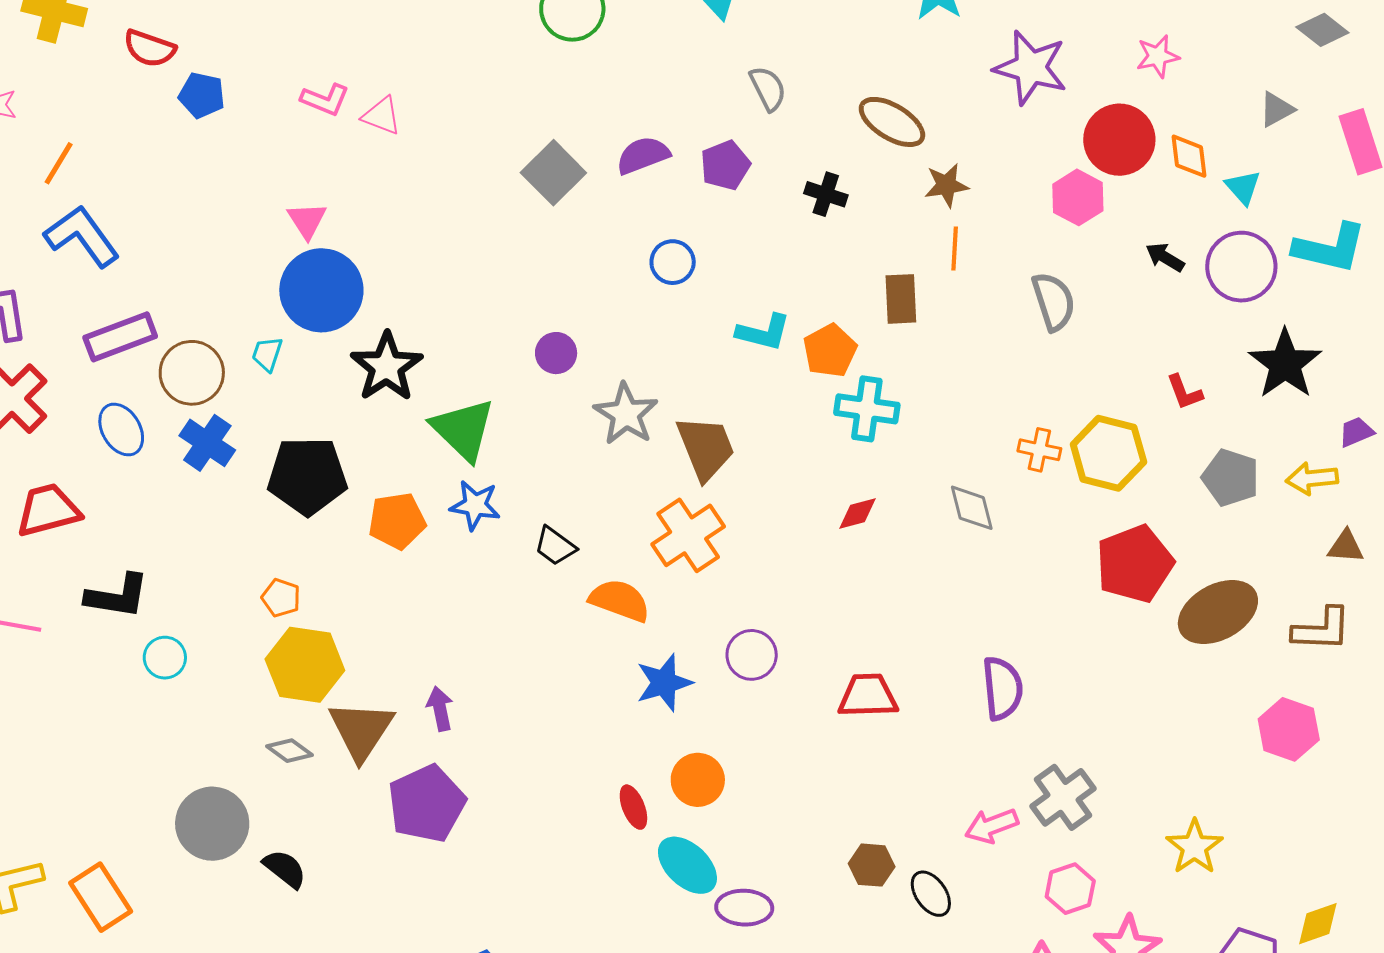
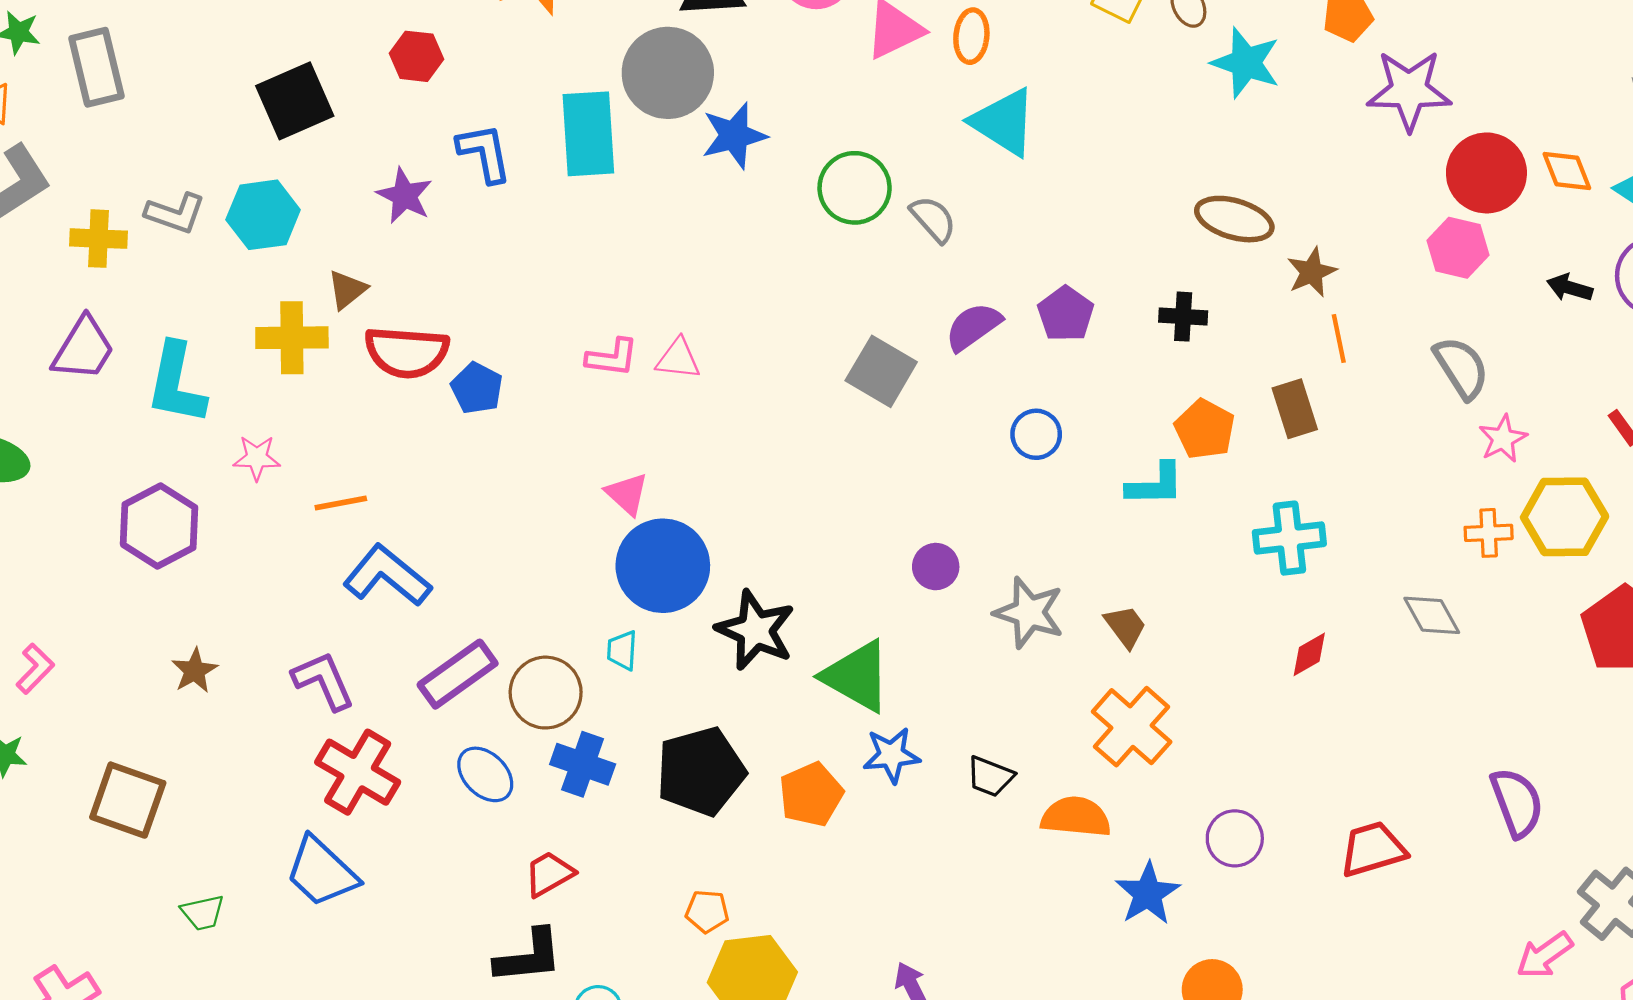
red semicircle: (150, 48) -> (407, 352), size x1.4
pink star: (1158, 56) -> (1503, 439), moved
purple star: (1031, 68) -> (1409, 90), moved
gray semicircle: (768, 88) -> (933, 219), moved
blue pentagon: (202, 95) -> (477, 388), turned 30
orange line: (59, 163) -> (341, 503), turned 63
orange pentagon: (830, 351) -> (1205, 429), moved
brown trapezoid: (706, 448) -> (1125, 626), size x0.6
red trapezoid: (48, 510) -> (549, 874), moved, size x0.7

